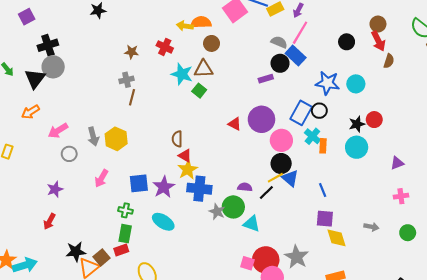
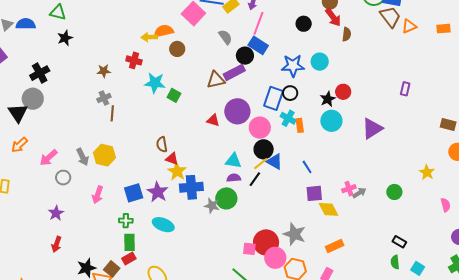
gray semicircle: (279, 42) -> (225, 37), moved, turned 42
black cross: (48, 45) -> (40, 73), moved
brown triangle: (204, 69) -> (216, 80), moved
purple rectangle: (266, 79) -> (234, 72), size x1.5
purple triangle: (397, 163) -> (372, 129), size x1.6
pink cross: (401, 196) -> (349, 189), moved
cyan triangle: (252, 224) -> (233, 161), moved
gray arrow: (371, 227) -> (359, 193), turned -32

